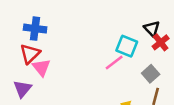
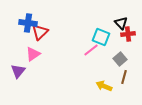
red cross: (161, 42) -> (128, 34), turned 32
red triangle: (30, 54) -> (40, 32), moved
pink triangle: (41, 67) -> (33, 54), turned 35

